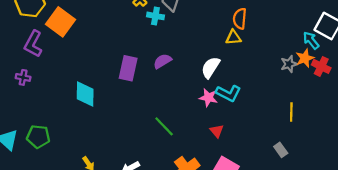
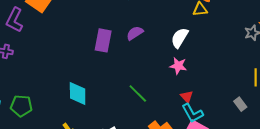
cyan L-shape: (228, 93) -> (192, 113), moved, turned 35
cyan diamond: (85, 94) -> (78, 93), moved
gray rectangle: (281, 150) -> (240, 104), moved

